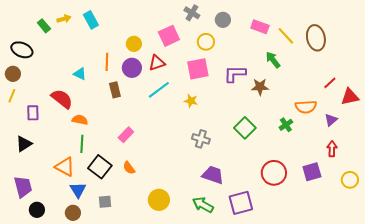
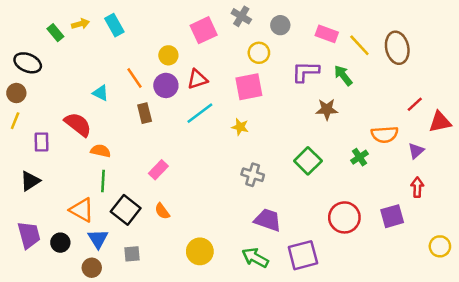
pink square: (169, 36) -> (204, 30), moved
orange line: (107, 62) -> (134, 78), turned -36
purple L-shape: (235, 74) -> (305, 72), moved
yellow circle: (350, 180) -> (440, 246), moved
black circle: (37, 210) -> (60, 243), moved

